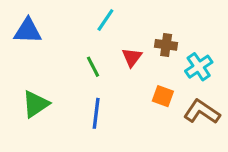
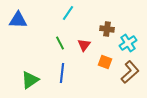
red triangle: (132, 57) -> (84, 45), moved
green triangle: (36, 104) -> (30, 80), moved
brown L-shape: (202, 112) -> (130, 72), turned 105

